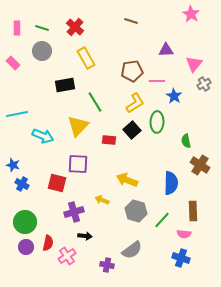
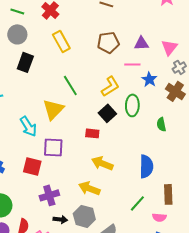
purple triangle: (166, 50) -> (141, 43), moved
brown pentagon: (132, 71) -> (108, 42), moved
black rectangle: (65, 85) -> (25, 62), moved, turned -60
cyan arrow: (43, 136) -> (28, 126), moved, turned 35
red rectangle: (109, 140) -> (92, 133), moved
brown cross: (200, 165) -> (175, 91), moved
yellow arrow: (102, 200) -> (89, 188), moved, size x1.5
gray hexagon: (136, 211) -> (84, 216), moved

